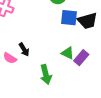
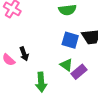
blue square: (69, 18) -> (70, 40), moved

